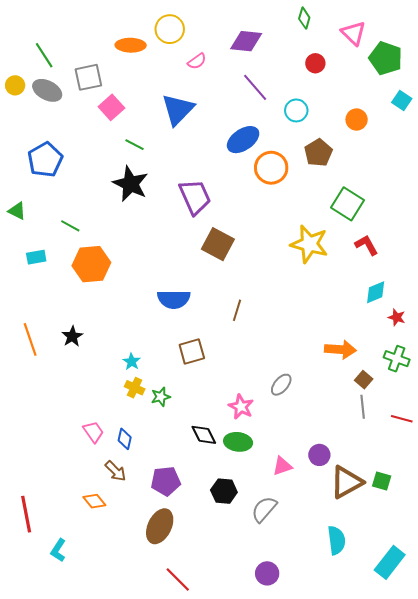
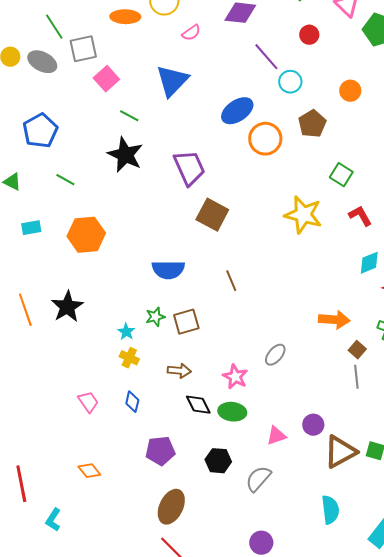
green line: (44, 55) -> (54, 27), moved
purple line: (255, 87) -> (266, 57), moved
green square: (347, 204) -> (341, 175), size x0.7
green line: (70, 226) -> (65, 180), moved
brown line: (237, 310) -> (231, 281), turned -40
black star: (72, 336) -> (67, 307), size x1.5
green star: (161, 397) -> (155, 317), moved
blue diamond: (125, 439) -> (132, 402), moved
brown arrow: (115, 471) -> (179, 371), moved, turned -40
brown ellipse: (160, 526) -> (171, 507), moved

